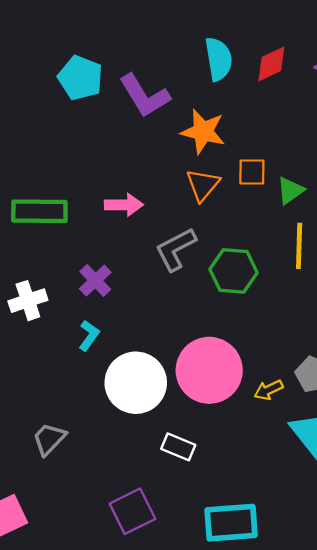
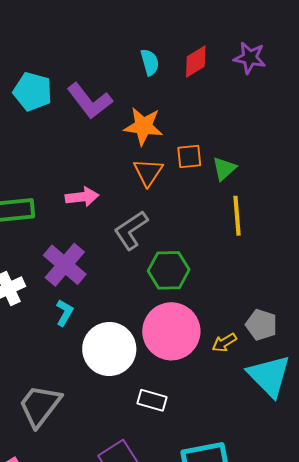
cyan semicircle: (218, 59) -> (150, 62), size x0.7
green hexagon: (233, 271) -> (169, 270), moved
purple cross: (95, 280) -> (65, 265), size x1.5
gray trapezoid: (49, 439) -> (40, 406), size x1.5

